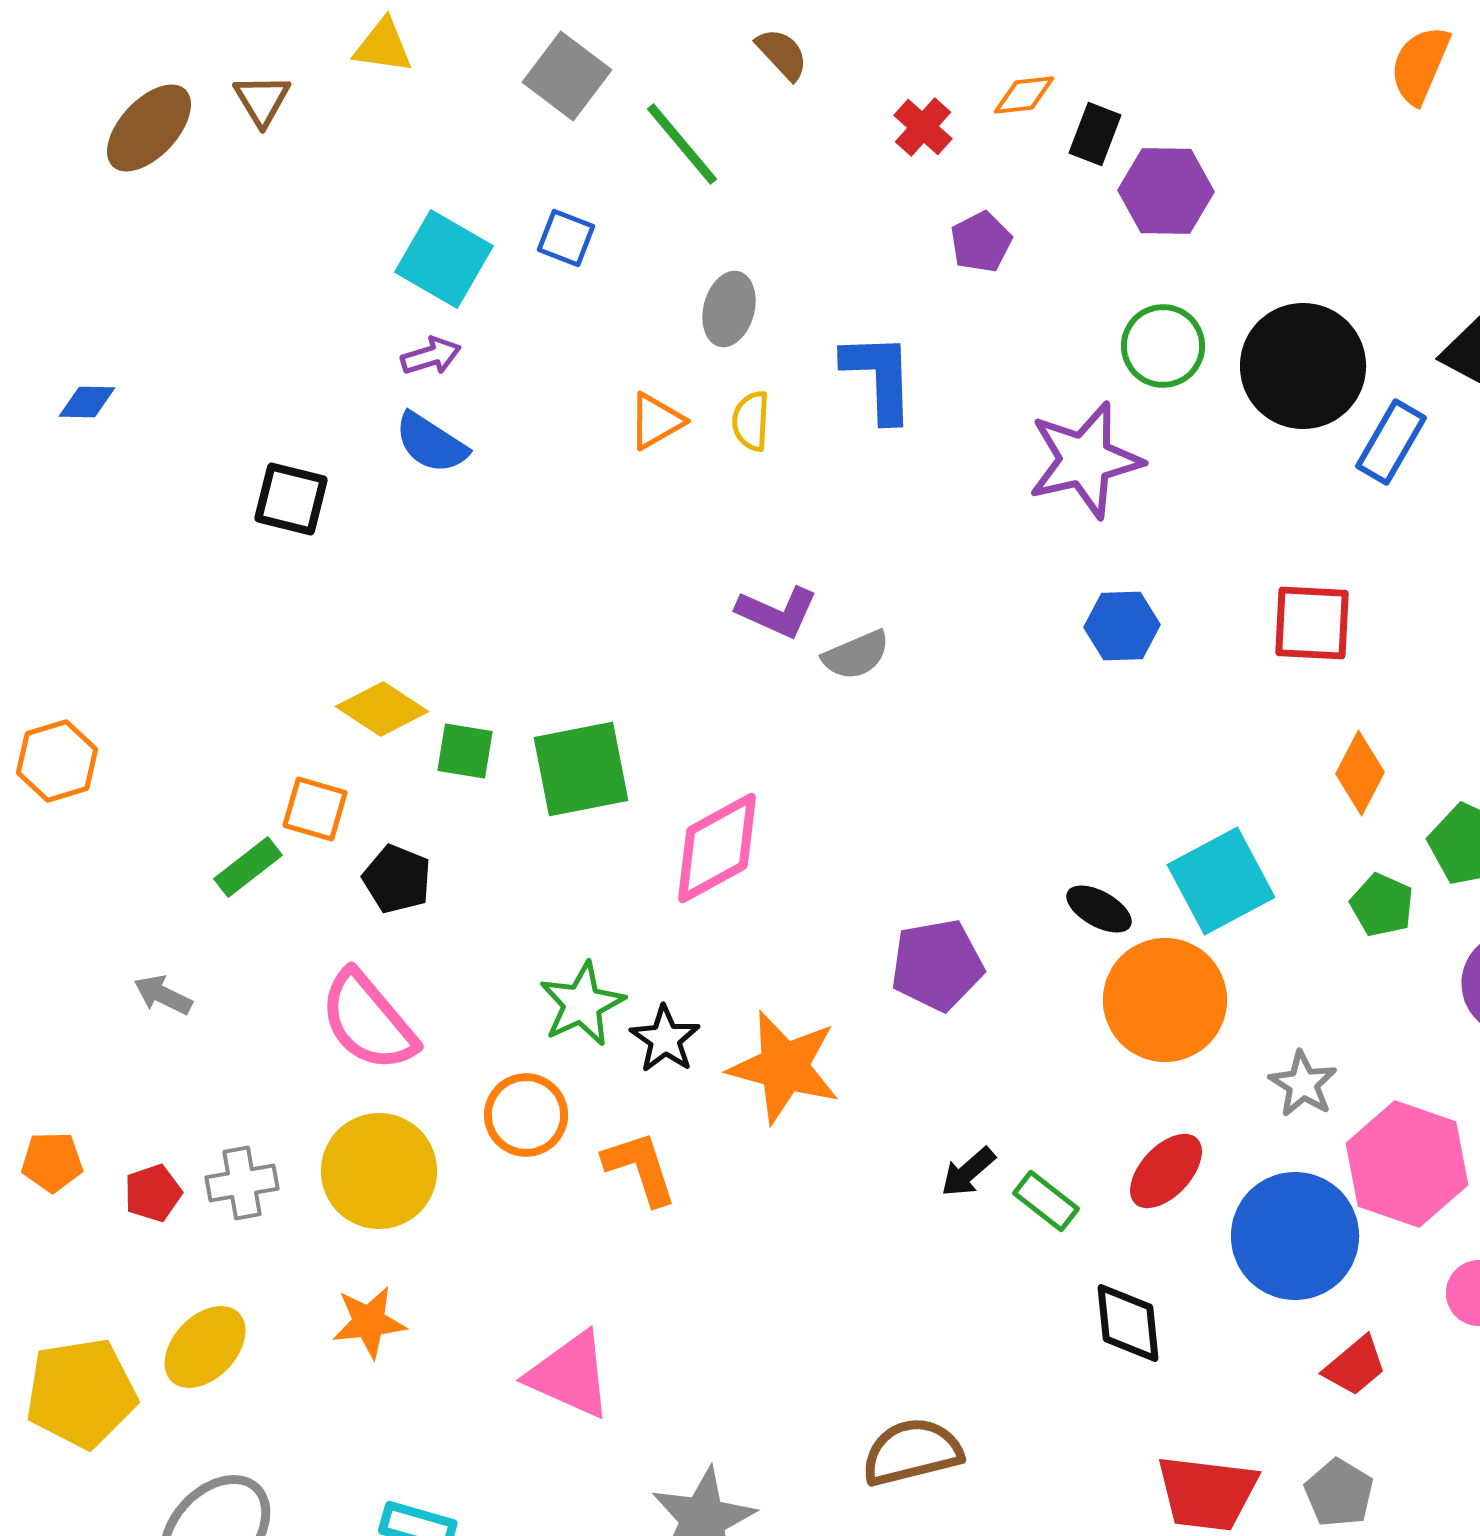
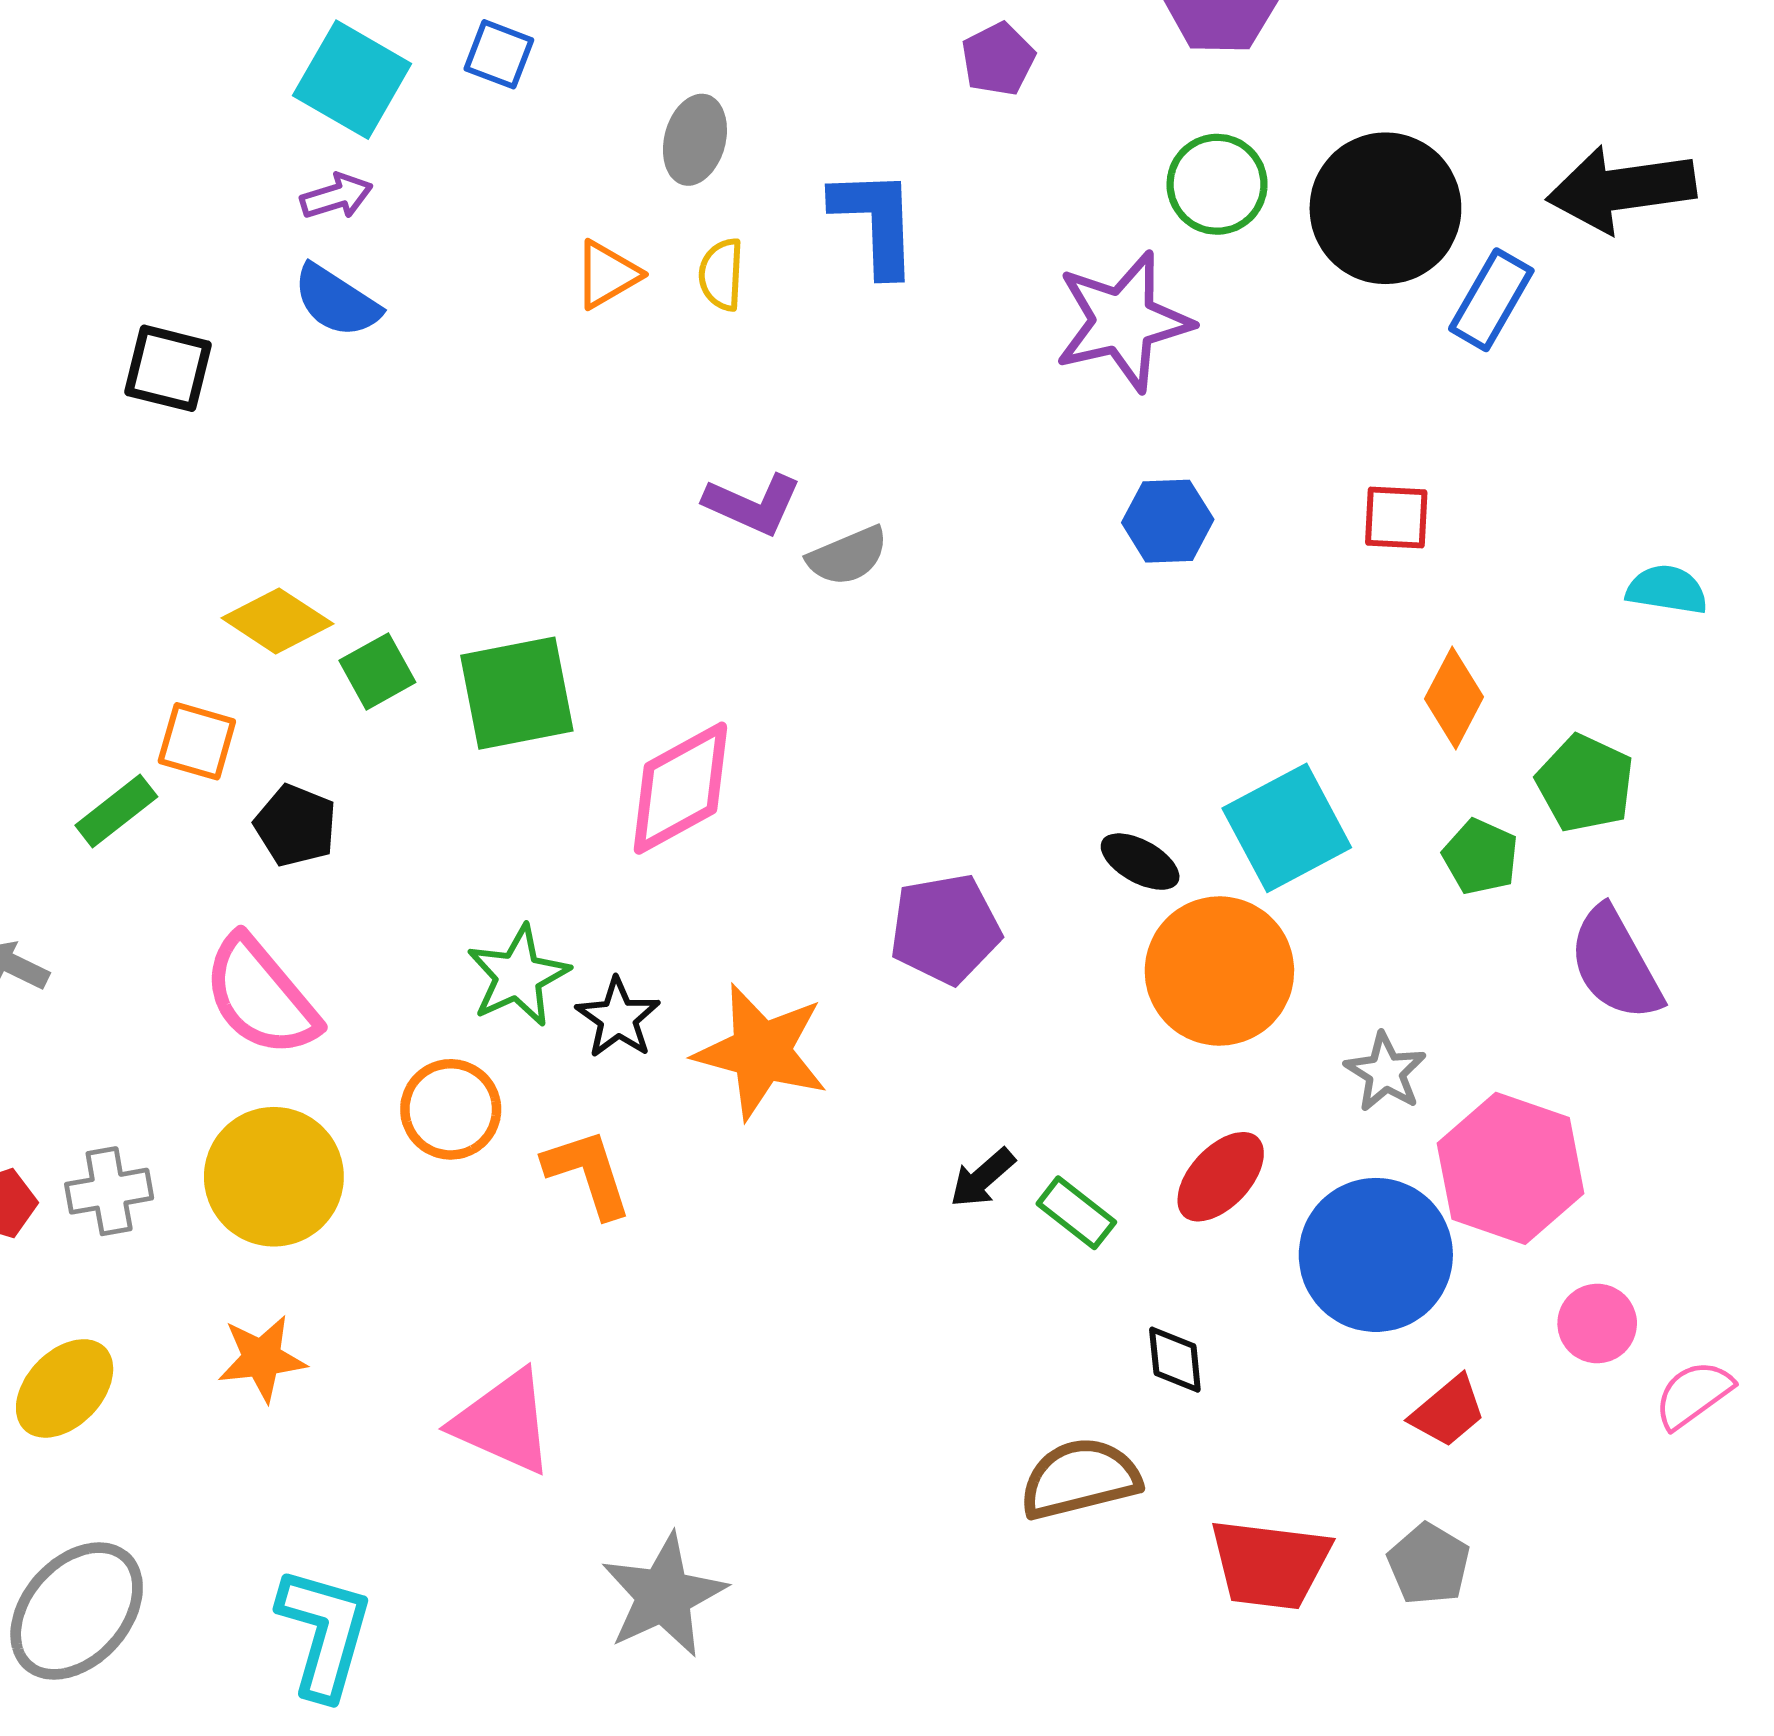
red square: (1312, 623) -> (1396, 517), size x0.7
green square: (465, 751) -> (377, 671), turned -38
black diamond: (1128, 1323) -> (1175, 1360), size x0.7
brown semicircle: (912, 1452) -> (1080, 1479), moved

